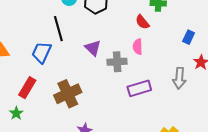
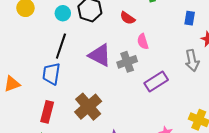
red semicircle: (142, 22) -> (128, 18), moved
black line: (58, 29) -> (61, 46), turned 50
purple triangle: (93, 48) -> (100, 55), size x1.4

